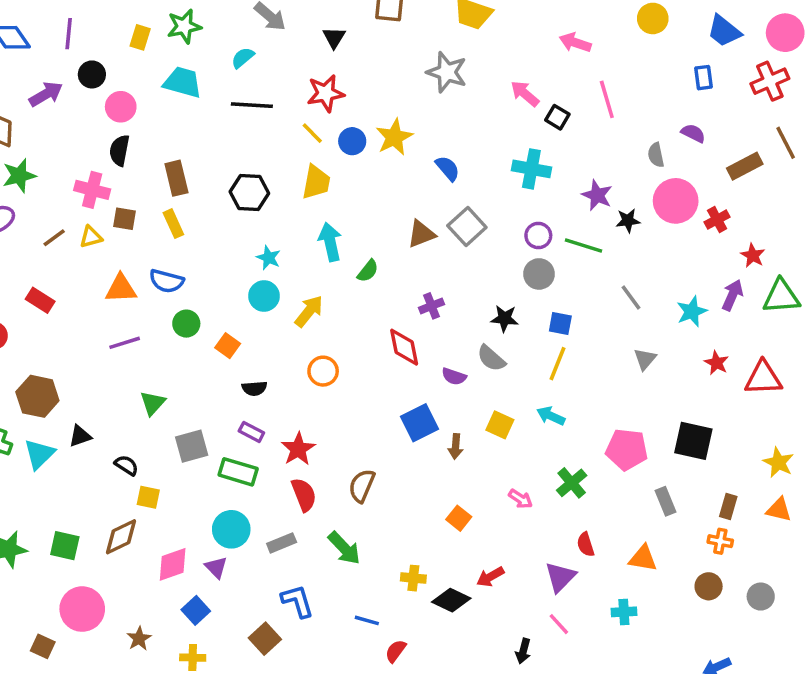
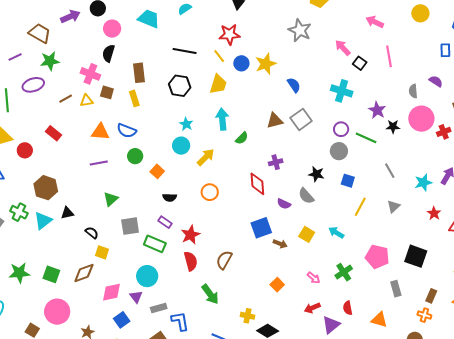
black line: (252, 105) -> (185, 51), moved
yellow line: (557, 364) -> (360, 207), moved
brown arrow: (456, 446) -> (280, 244), turned -80
gray rectangle: (282, 543) -> (159, 308), moved
red arrow: (490, 577) -> (312, 308), moved

